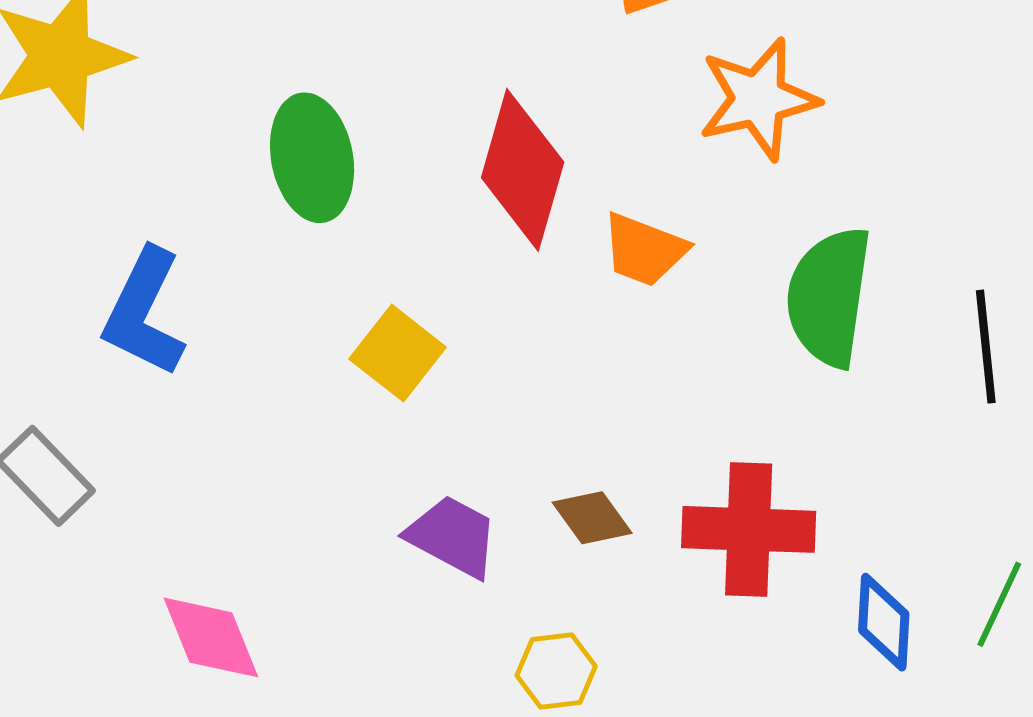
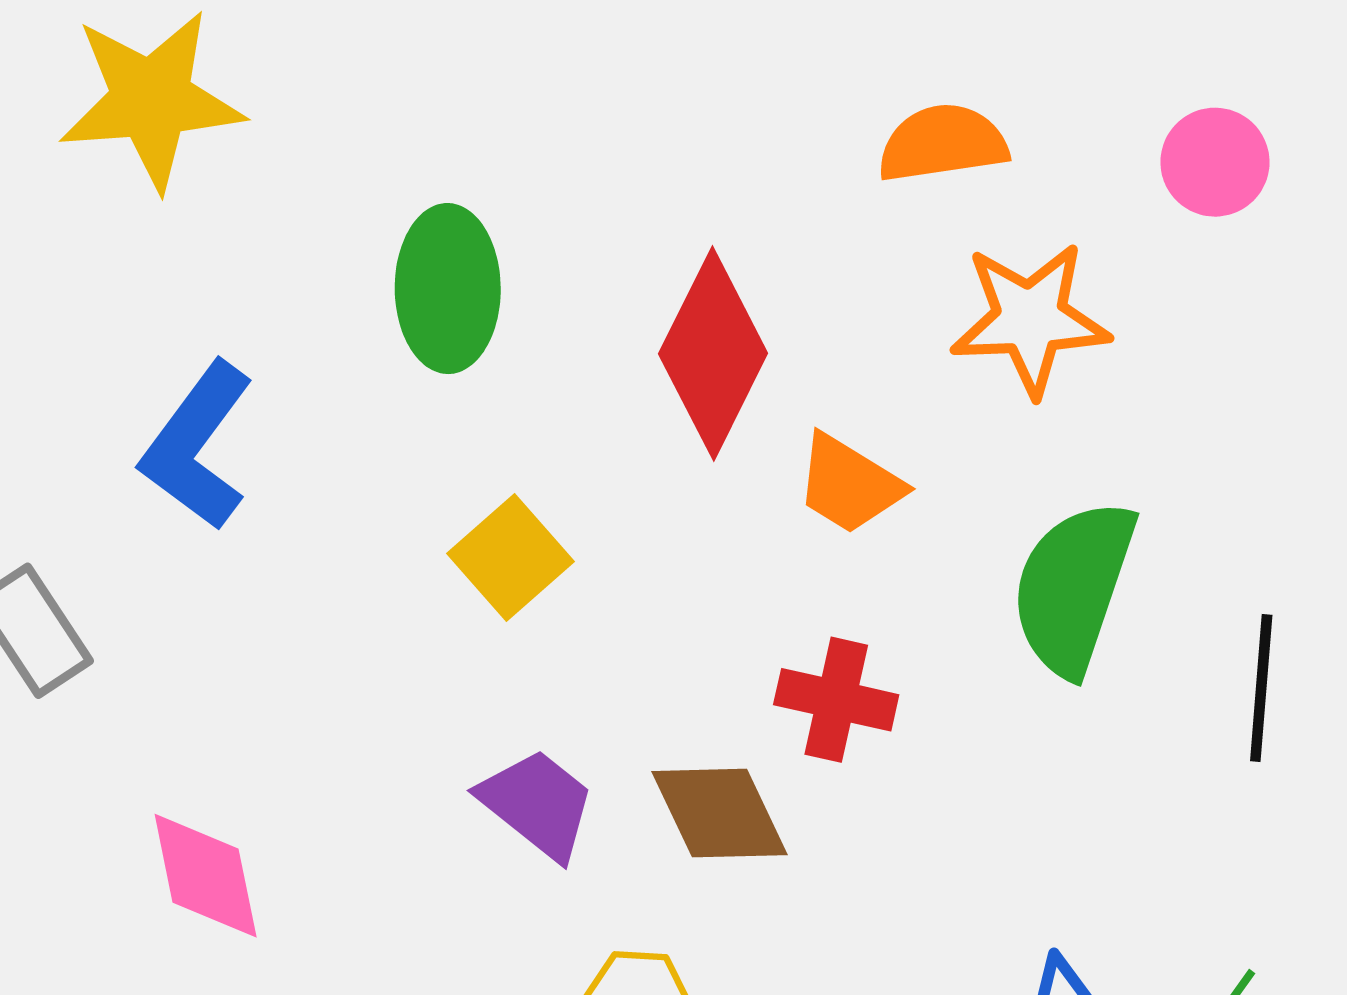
brown diamond: (592, 518) -> (720, 813), size x1.4
red cross: (749, 529) -> (836, 700), moved, size x0.7

